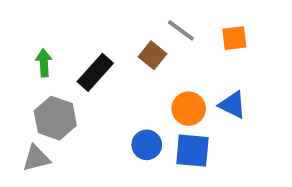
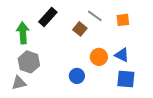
green arrow: (44, 63) -> (23, 33), size x1.5
black rectangle: (95, 72) -> (48, 17), moved
blue square: (192, 151) -> (126, 79), moved

